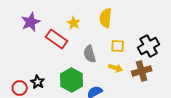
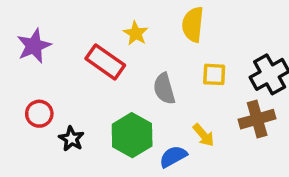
purple star: (31, 22) -> (34, 46), moved
yellow arrow: (116, 68) -> (203, 135), moved, turned 32
red circle: (20, 88) -> (39, 114), moved

